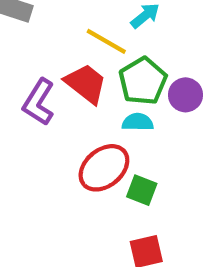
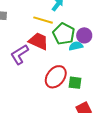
purple L-shape: (39, 102) -> (20, 55), turned 40
cyan semicircle: (138, 122) -> (76, 46), moved

